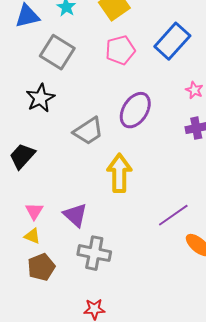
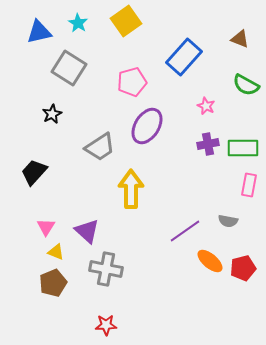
pink pentagon: (120, 50) -> (132, 82), moved
black star: (40, 98) -> (52, 114), size x0.7
yellow triangle: (32, 236) -> (56, 252), moved

